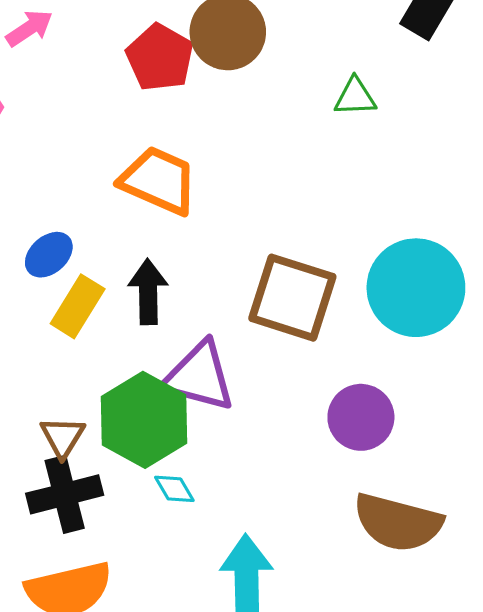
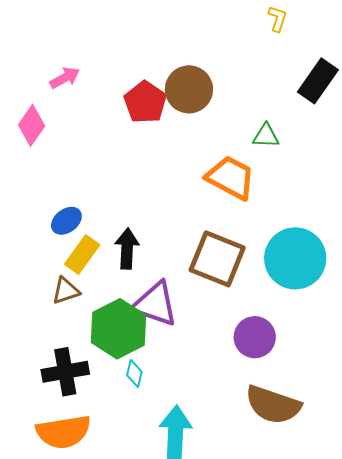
orange trapezoid: (159, 181) -> (231, 178), moved
brown triangle: (63, 437) -> (66, 291), moved, turned 36
cyan diamond: (174, 489) -> (134, 373), turned 40

